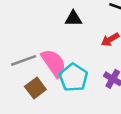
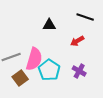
pink semicircle: (54, 63) -> (34, 59), turned 50

